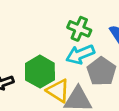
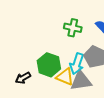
cyan arrow: (80, 54) -> (77, 64), moved, turned -40

